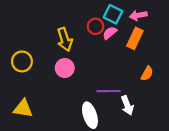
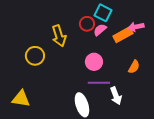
pink arrow: (138, 15) -> (136, 27), moved
orange rectangle: (135, 38) -> (123, 35), turned 36
yellow circle: (22, 61) -> (35, 56), moved
pink circle: (65, 68) -> (94, 62), moved

